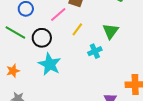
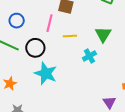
pink line: (58, 15) -> (49, 23), turned -30
yellow line: (77, 29) -> (70, 36), turned 56

